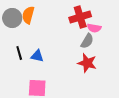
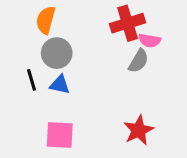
gray circle: (12, 18) -> (57, 53), moved
red star: (87, 63) -> (139, 130), moved, turned 30

